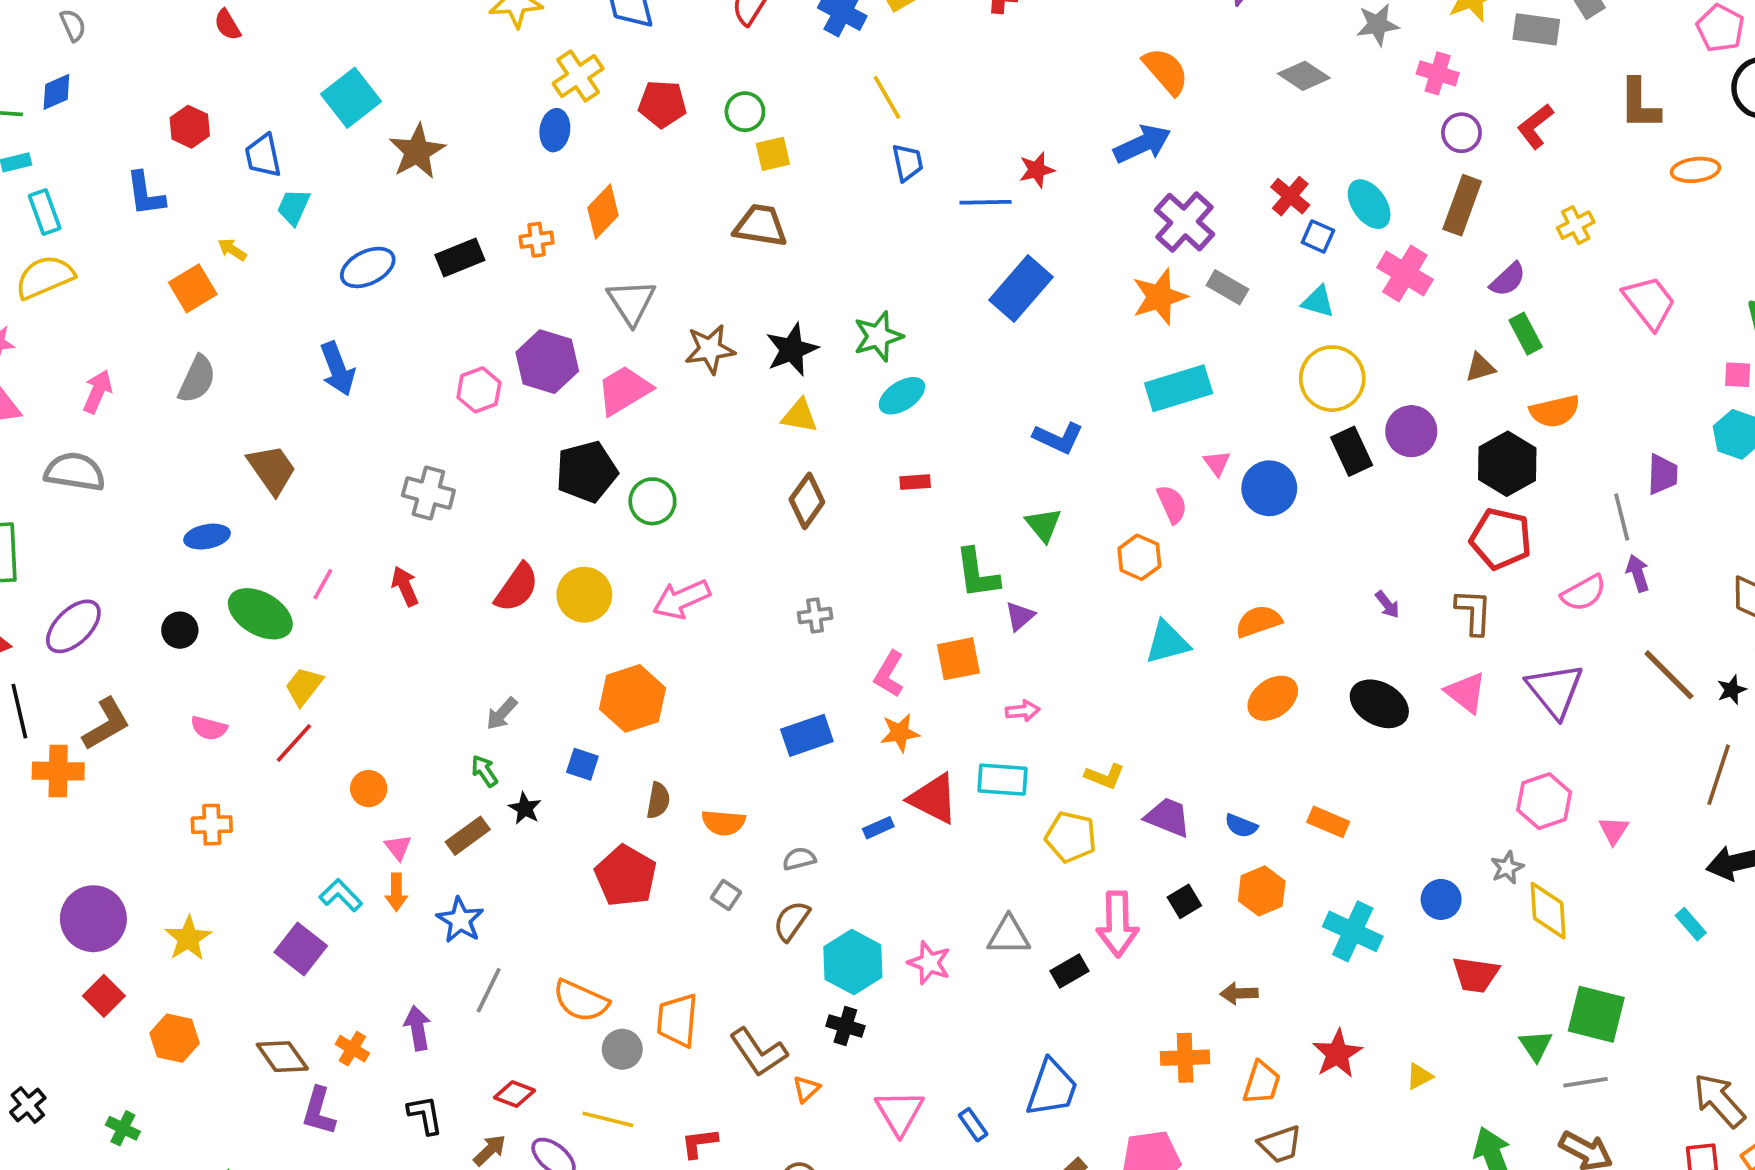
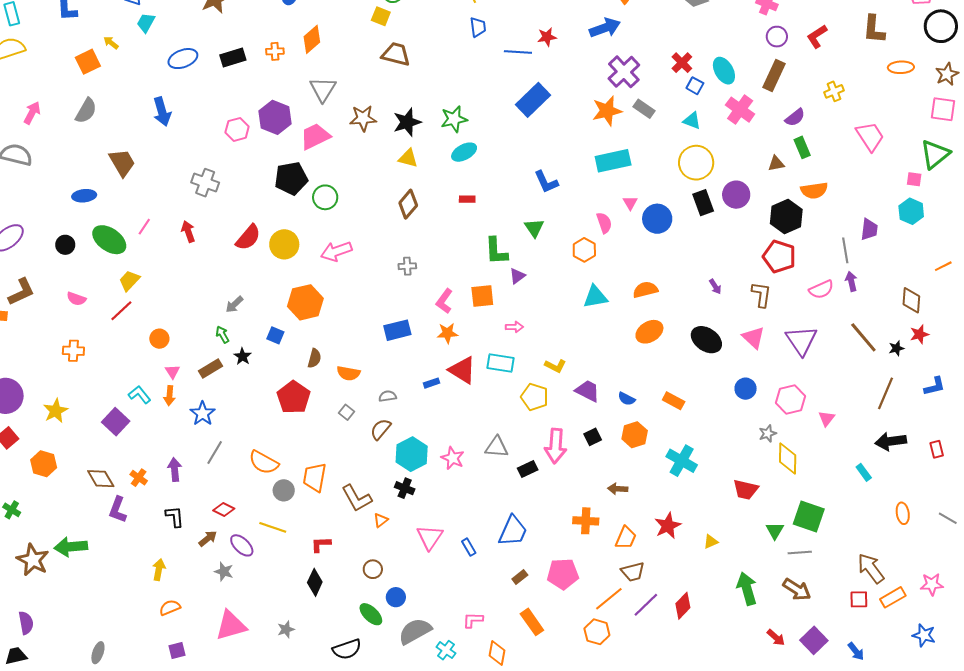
yellow square: (773, 154) -> (381, 16), moved, turned 30
blue L-shape: (1058, 438) -> (546, 182), turned 36
blue circle: (1441, 899) -> (746, 389), moved

